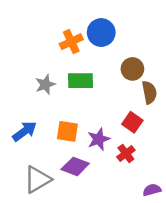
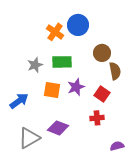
orange cross: (71, 42) -> (55, 32), turned -30
orange square: (67, 131) -> (52, 90), moved
purple star: (99, 139) -> (76, 87), moved
red cross: (126, 153) -> (97, 118), turned 32

